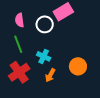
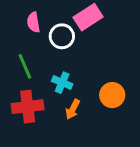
pink semicircle: (20, 20) -> (33, 22), moved
red cross: (19, 72) -> (28, 107), turned 30

